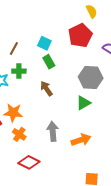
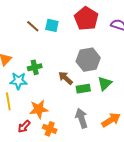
cyan square: (44, 43) -> (52, 25), moved
brown line: (14, 49) -> (33, 26), moved, turned -64
green rectangle: (49, 62) -> (83, 89), moved, turned -56
gray hexagon: (91, 77) -> (88, 60), moved

